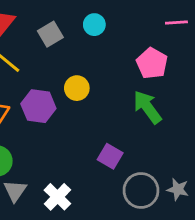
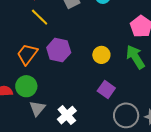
yellow circle: (77, 88) -> (101, 55), moved

